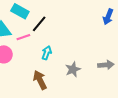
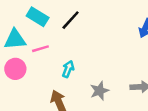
black line: (39, 24) -> (71, 20), moved

